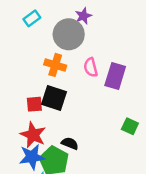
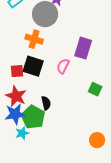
pink semicircle: (91, 67) -> (63, 66), moved, turned 42
black semicircle: (70, 143) -> (46, 103), turned 56

